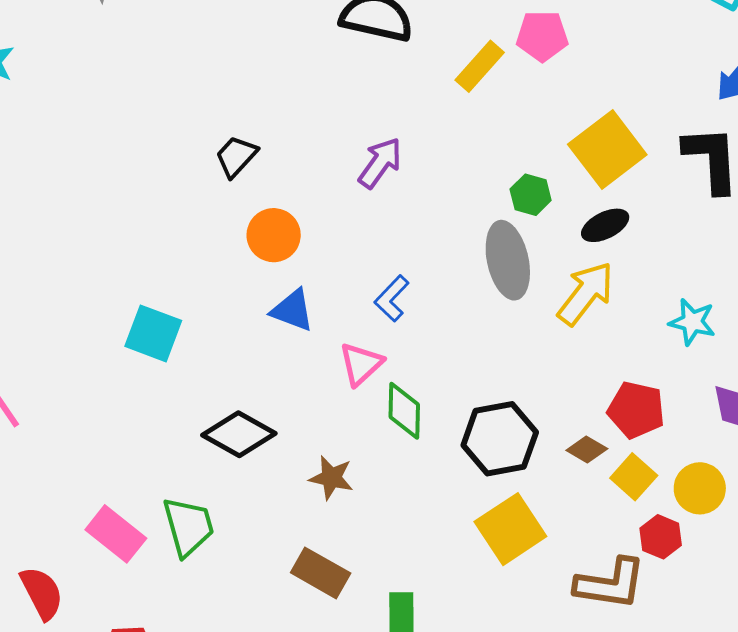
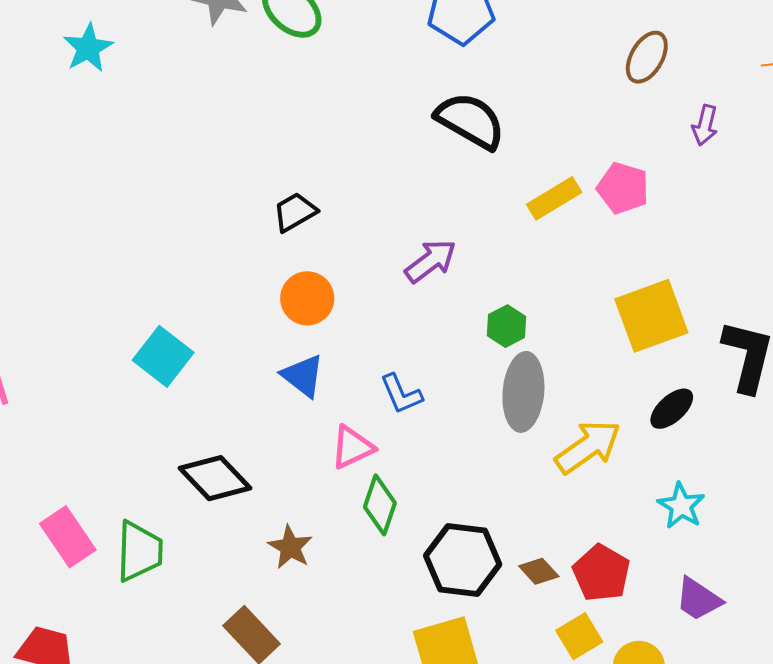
green hexagon: (531, 195) -> (506, 326), moved
black ellipse: (605, 225) -> (672, 409), moved, turned -33
blue L-shape: (392, 298) -> (401, 394), turned -84
brown diamond: (587, 450) -> (539, 571), moved

